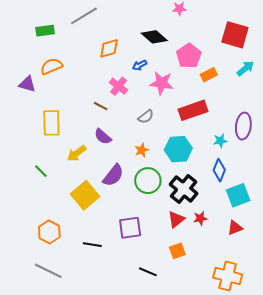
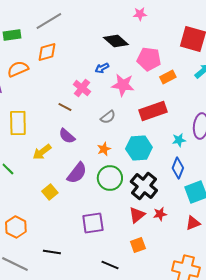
orange diamond: (109, 48) -> (47, 52), moved
pink pentagon: (189, 56) -> (149, 59), turned -30
yellow square: (85, 195) -> (50, 192), size x0.6
black line: (92, 245) -> (52, 252), moved

